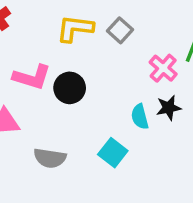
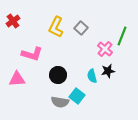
yellow L-shape: (75, 29) -> (56, 27), turned -70
black circle: (70, 88) -> (58, 75), moved
gray semicircle: (50, 158) -> (60, 102), moved

